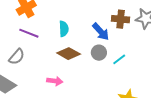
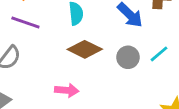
gray circle: (99, 53) -> (128, 57), moved

